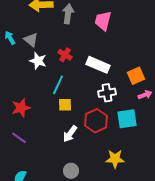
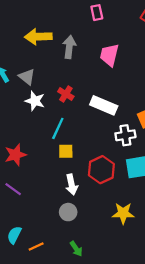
white cross: (107, 93) -> (125, 135), moved
white arrow: (70, 134) -> (72, 185), turned -48
gray circle: (71, 171) -> (68, 212), moved

